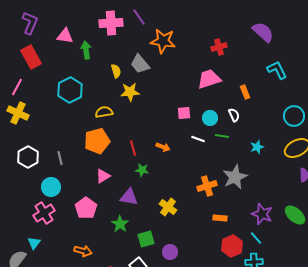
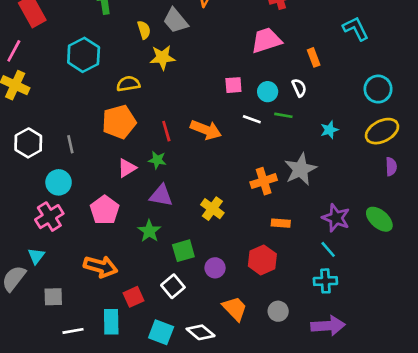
orange arrow: (163, 147) -> (206, 130), size x1.6
green star: (142, 170) -> (157, 160), moved
red hexagon: (232, 246) -> (262, 260), moved
orange arrow: (83, 251) -> (101, 267), size x1.4

